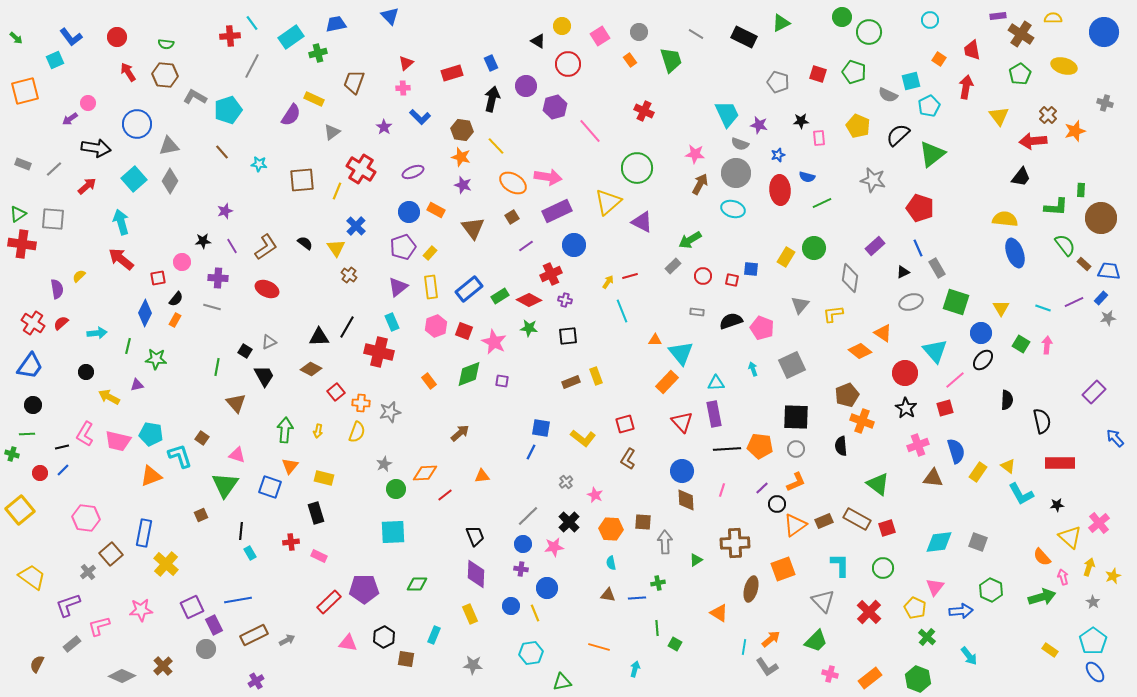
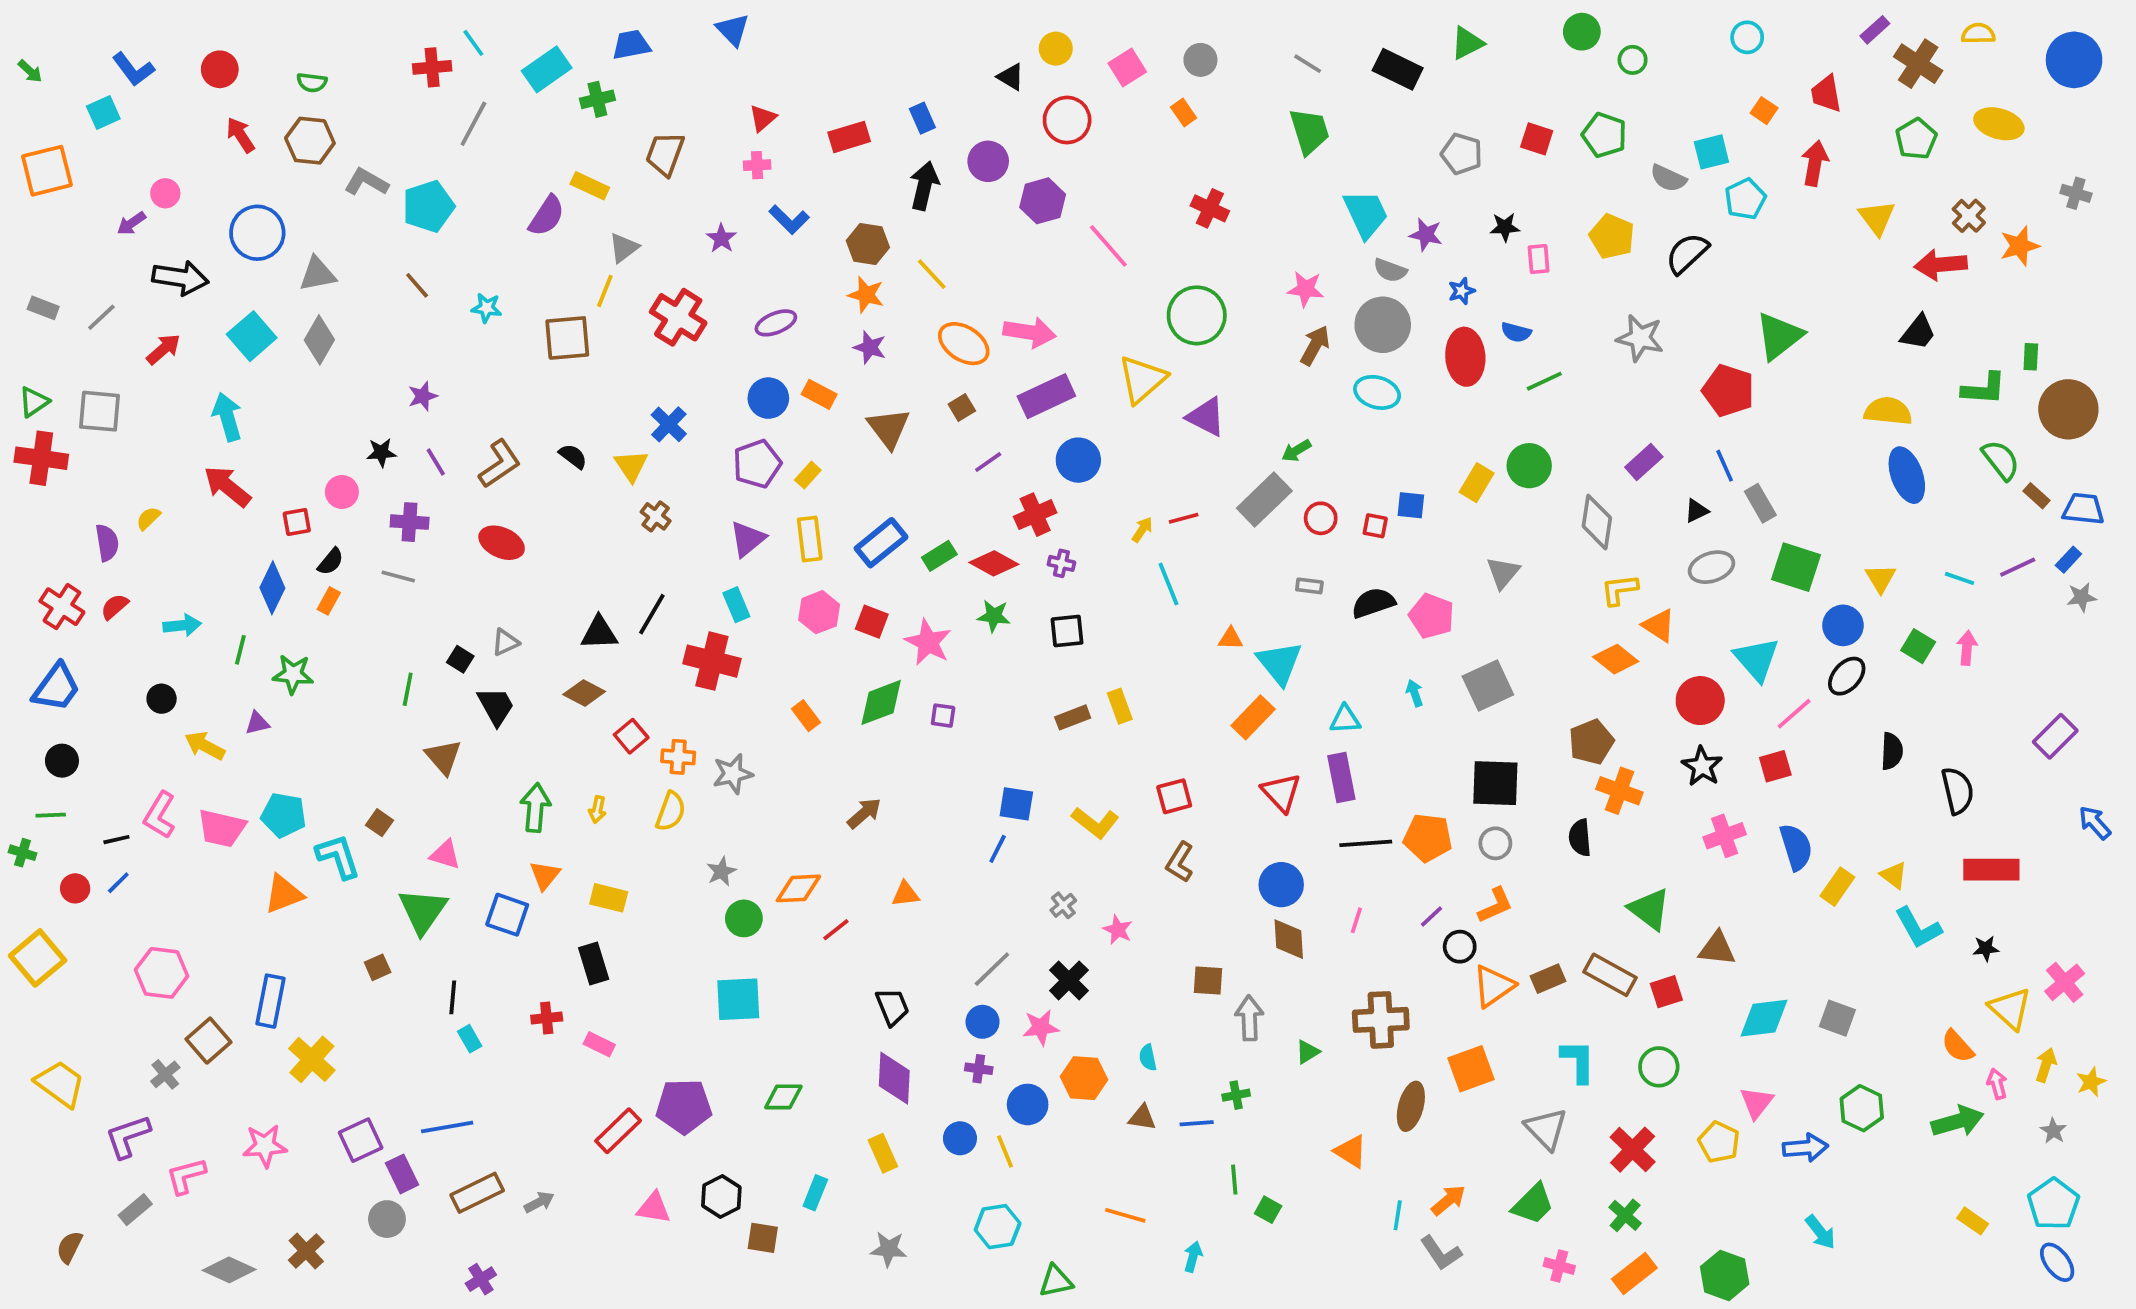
purple rectangle: (998, 16) -> (1875, 30), turned -35
green circle: (869, 32) -> (1633, 60), size x0.6
green trapezoid: (671, 60) -> (1309, 131), moved
green triangle: (932, 154) -> (1779, 336), moved
yellow line: (337, 191) -> (605, 291), moved
green arrow: (690, 240) -> (1296, 451), size x0.7
gray rectangle: (673, 266) -> (1264, 500), size x1.8
yellow L-shape: (833, 314) -> (1619, 590), moved
brown triangle: (933, 478) -> (1717, 949), moved
orange hexagon: (611, 529) -> (1084, 1078), moved
green cross: (927, 637) -> (1625, 1215), moved

